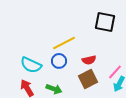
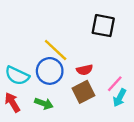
yellow line: (64, 43) -> (56, 50), turned 70
blue circle: (59, 61) -> (50, 71), size x1.5

